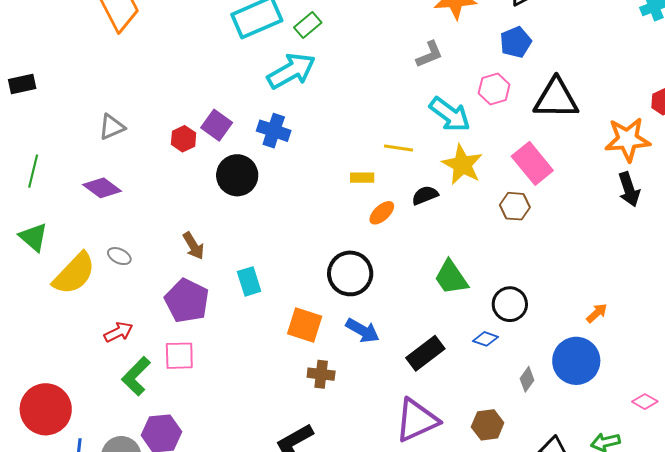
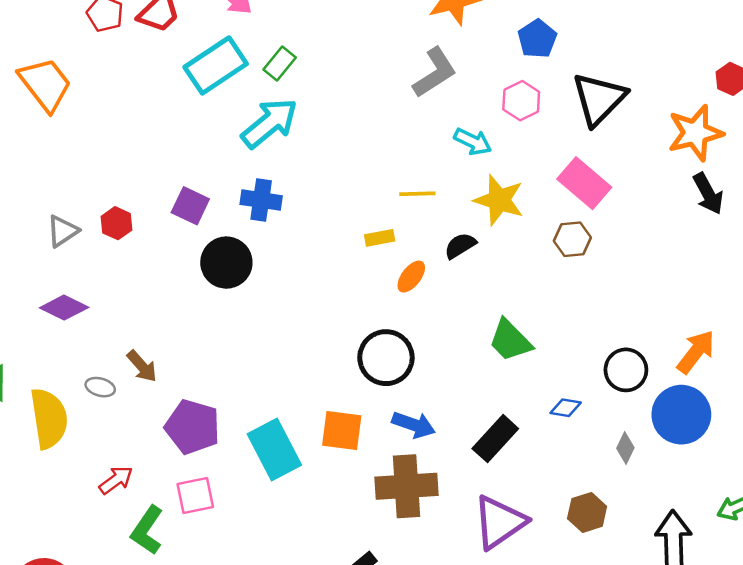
gray L-shape: (429, 54) -> (435, 72), size x1.4
black triangle: (556, 99) -> (599, 99), turned -36
cyan arrow: (450, 115) -> (473, 142), size x0.7
red hexagon: (184, 139) -> (117, 223), moved
brown arrow: (193, 246) -> (142, 366), moved
yellow semicircle: (74, 274) -> (49, 418), turned -42
cyan rectangle: (249, 281) -> (274, 449), moved, size x1.6
black circle: (510, 304) -> (626, 370), moved
orange arrow: (597, 313) -> (696, 352), size x1.6
brown cross: (321, 374) -> (406, 486), moved, size x1.8

